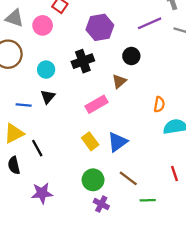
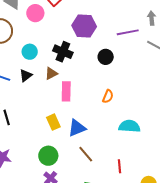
black cross: (83, 61) -> (63, 52), turned 30
brown triangle: (119, 81) -> (51, 73), moved
pink rectangle: (96, 104) -> (66, 91), turned -72
orange semicircle: (159, 104) -> (108, 96), moved
brown line: (128, 178) -> (86, 154), moved

